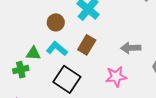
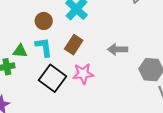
cyan L-shape: (57, 49) -> (44, 47), turned 40
pink star: (116, 77) -> (83, 74), moved

